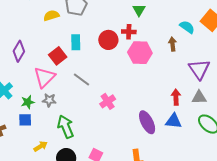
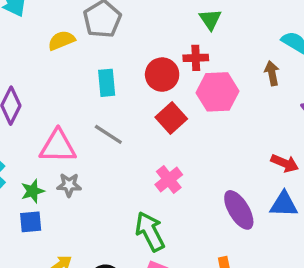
red square: (58, 56) -> (171, 118), moved
pink triangle: (44, 77) -> (58, 146), turned 50
gray line: (81, 79) -> (108, 134), moved
red arrow: (176, 97) -> (285, 163), turned 119
green arrow: (66, 127) -> (150, 231), moved

